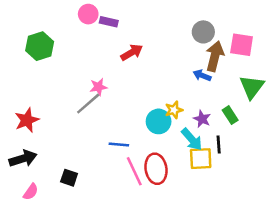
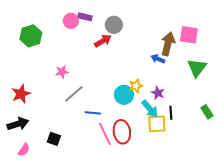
pink circle: (88, 14) -> (71, 21), moved
gray circle: (203, 32) -> (114, 25), moved
pink star: (98, 87) -> (62, 72), moved
gray line: (88, 104) -> (74, 94), moved
green rectangle: (230, 115) -> (207, 112), moved

